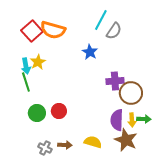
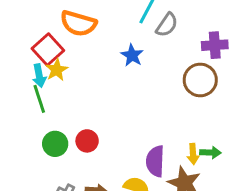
red square: (32, 31) -> (48, 50), moved
purple cross: (115, 81) -> (215, 45), moved
brown circle: (131, 93) -> (200, 80), moved
purple semicircle: (117, 120) -> (155, 161), moved

